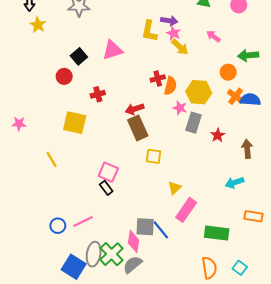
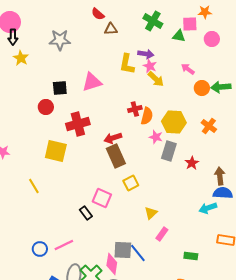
black square: (79, 56) -> (60, 88), turned 35
orange circle: (228, 72) -> (202, 88), moved
red cross: (98, 94) -> (78, 124), size x1.6
blue semicircle: (250, 100) -> (223, 193), moved
yellow square: (154, 156) -> (131, 183), turned -35
pink square: (108, 172) -> (102, 198), moved
pink rectangle: (186, 210) -> (162, 234), size x0.6
green rectangle: (217, 233) -> (191, 256), size x0.6

